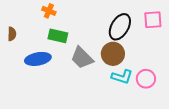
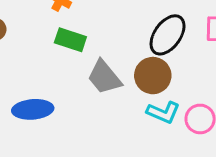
blue ellipse: (38, 59) -> (33, 109), moved

